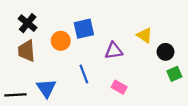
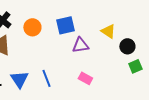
blue square: (84, 29) -> (65, 25), moved
orange circle: (61, 41) -> (32, 27), moved
blue line: (84, 74) -> (46, 78), moved

